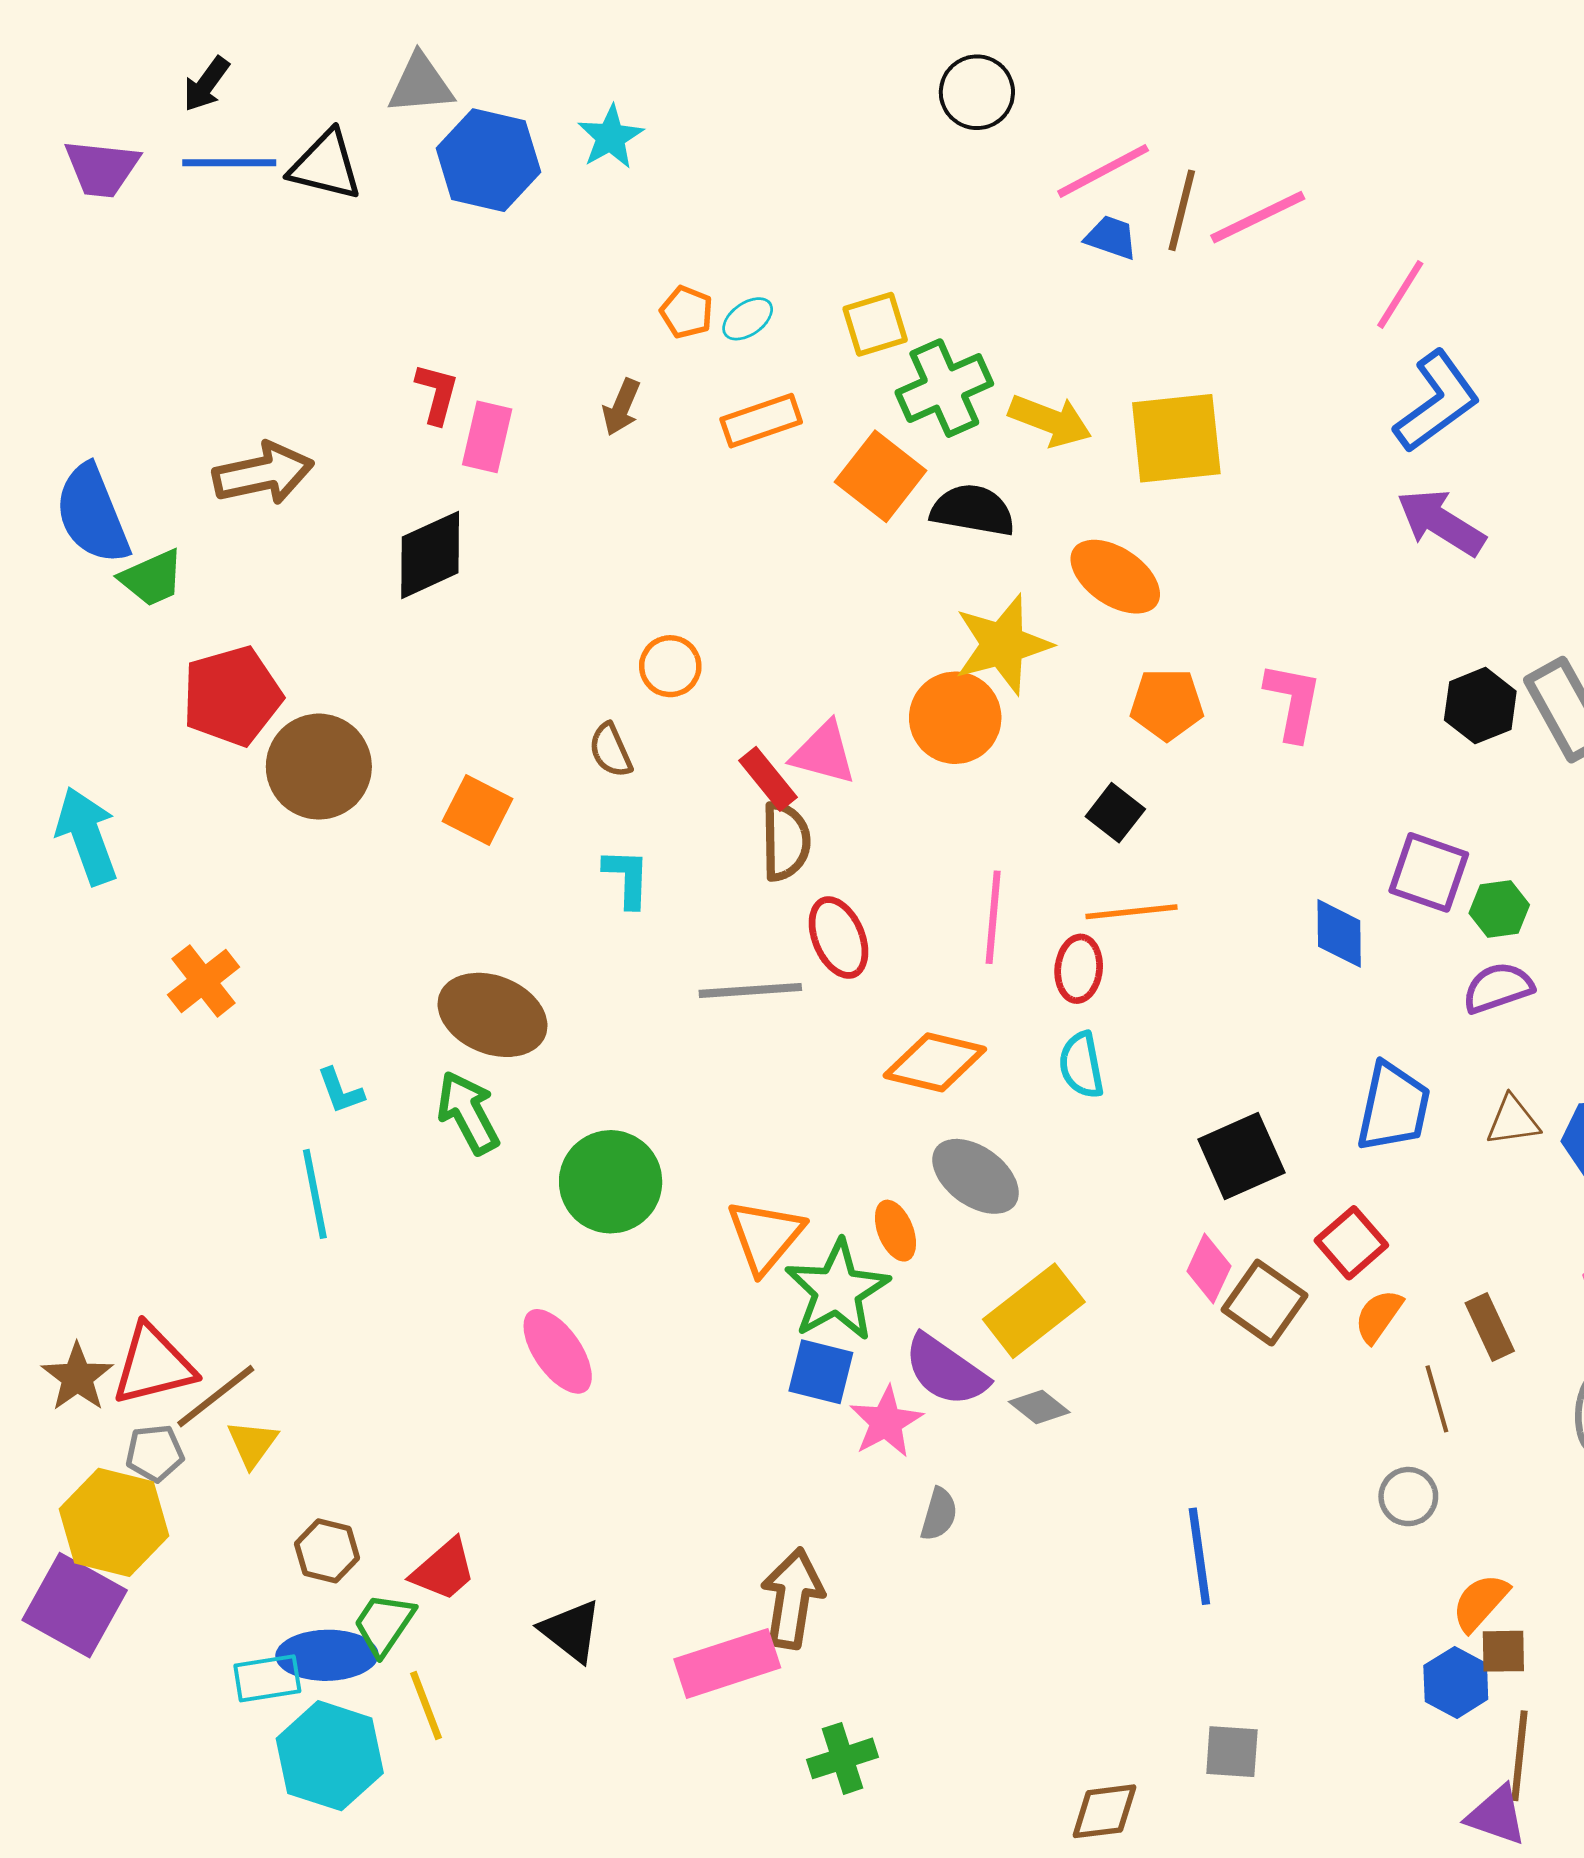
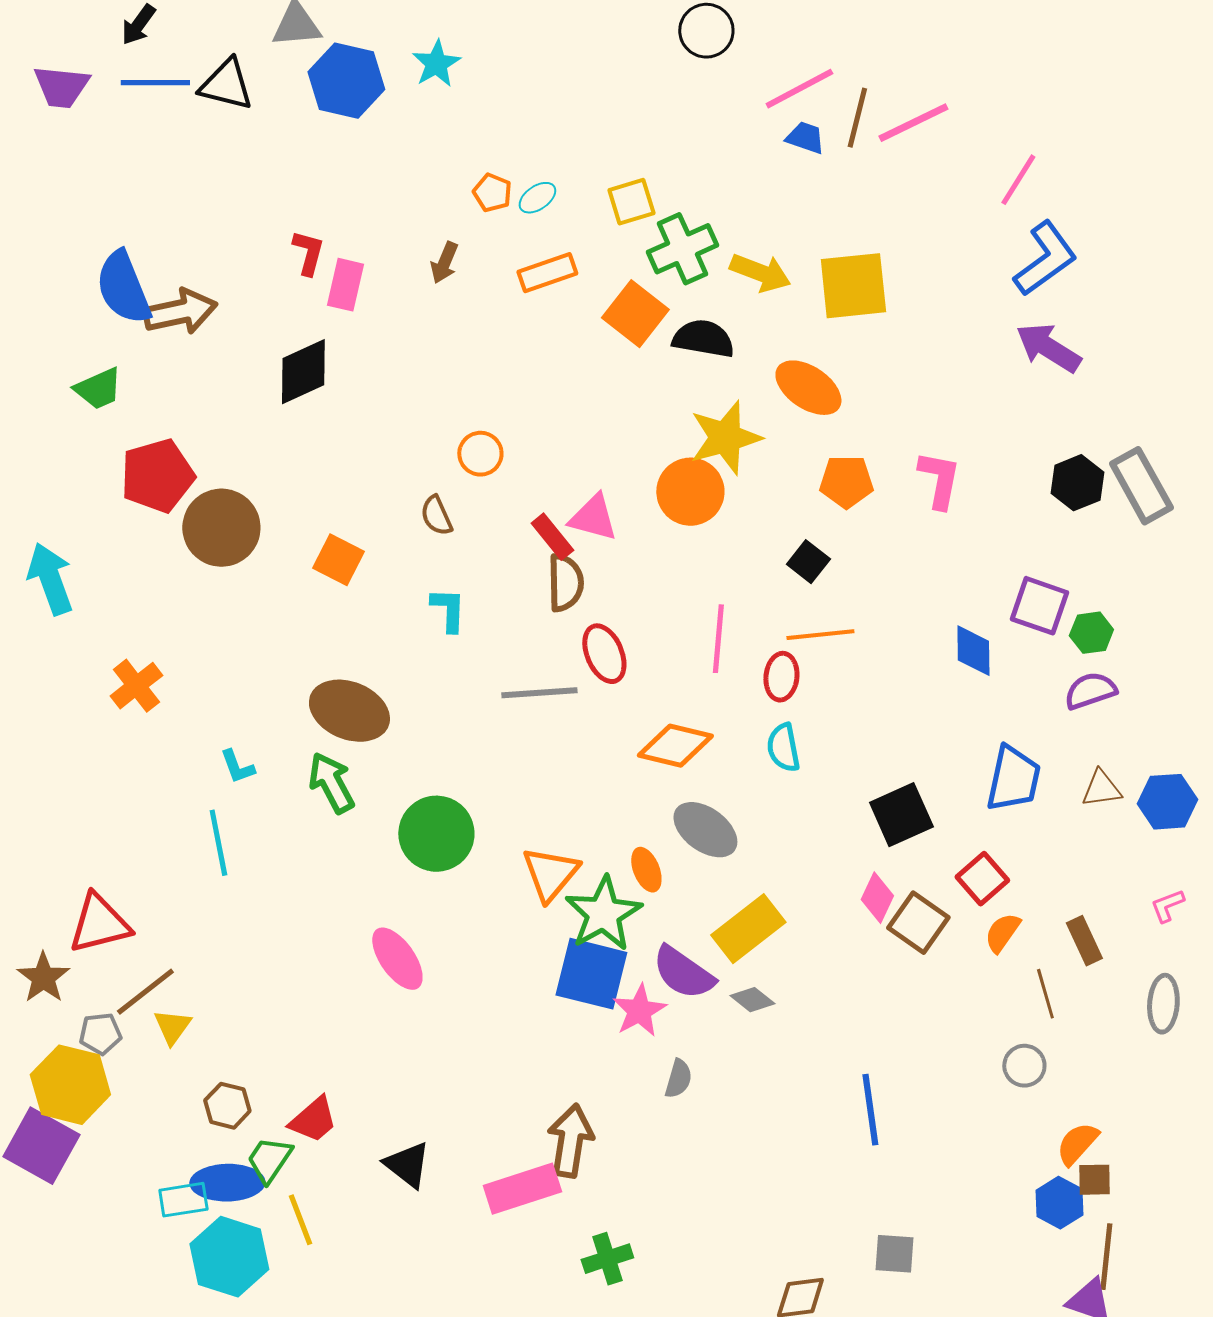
blue semicircle: (92, 514) -> (123, 288), moved
red triangle: (153, 1365) -> (99, 924), moved
blue square: (821, 1372) -> (591, 974), size x1.5

